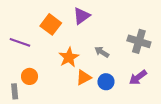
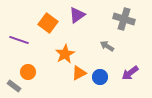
gray cross: (139, 41) -> (124, 19), moved
gray arrow: (102, 52) -> (107, 46), moved
gray rectangle: (15, 91) -> (14, 86), turned -48

